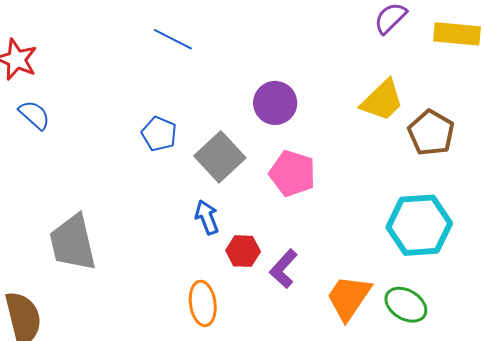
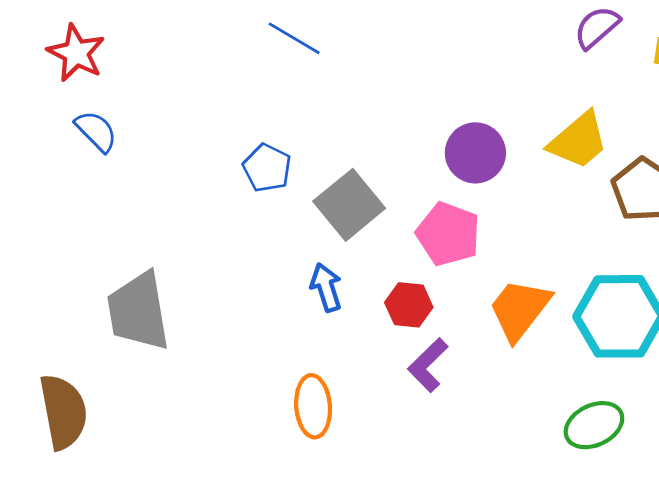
purple circle: (275, 103) -> (475, 153), moved
red hexagon: (243, 251) -> (409, 305), moved
orange trapezoid: (349, 298) -> (520, 309), moved
green ellipse: (406, 305) -> (594, 425), turned -60

